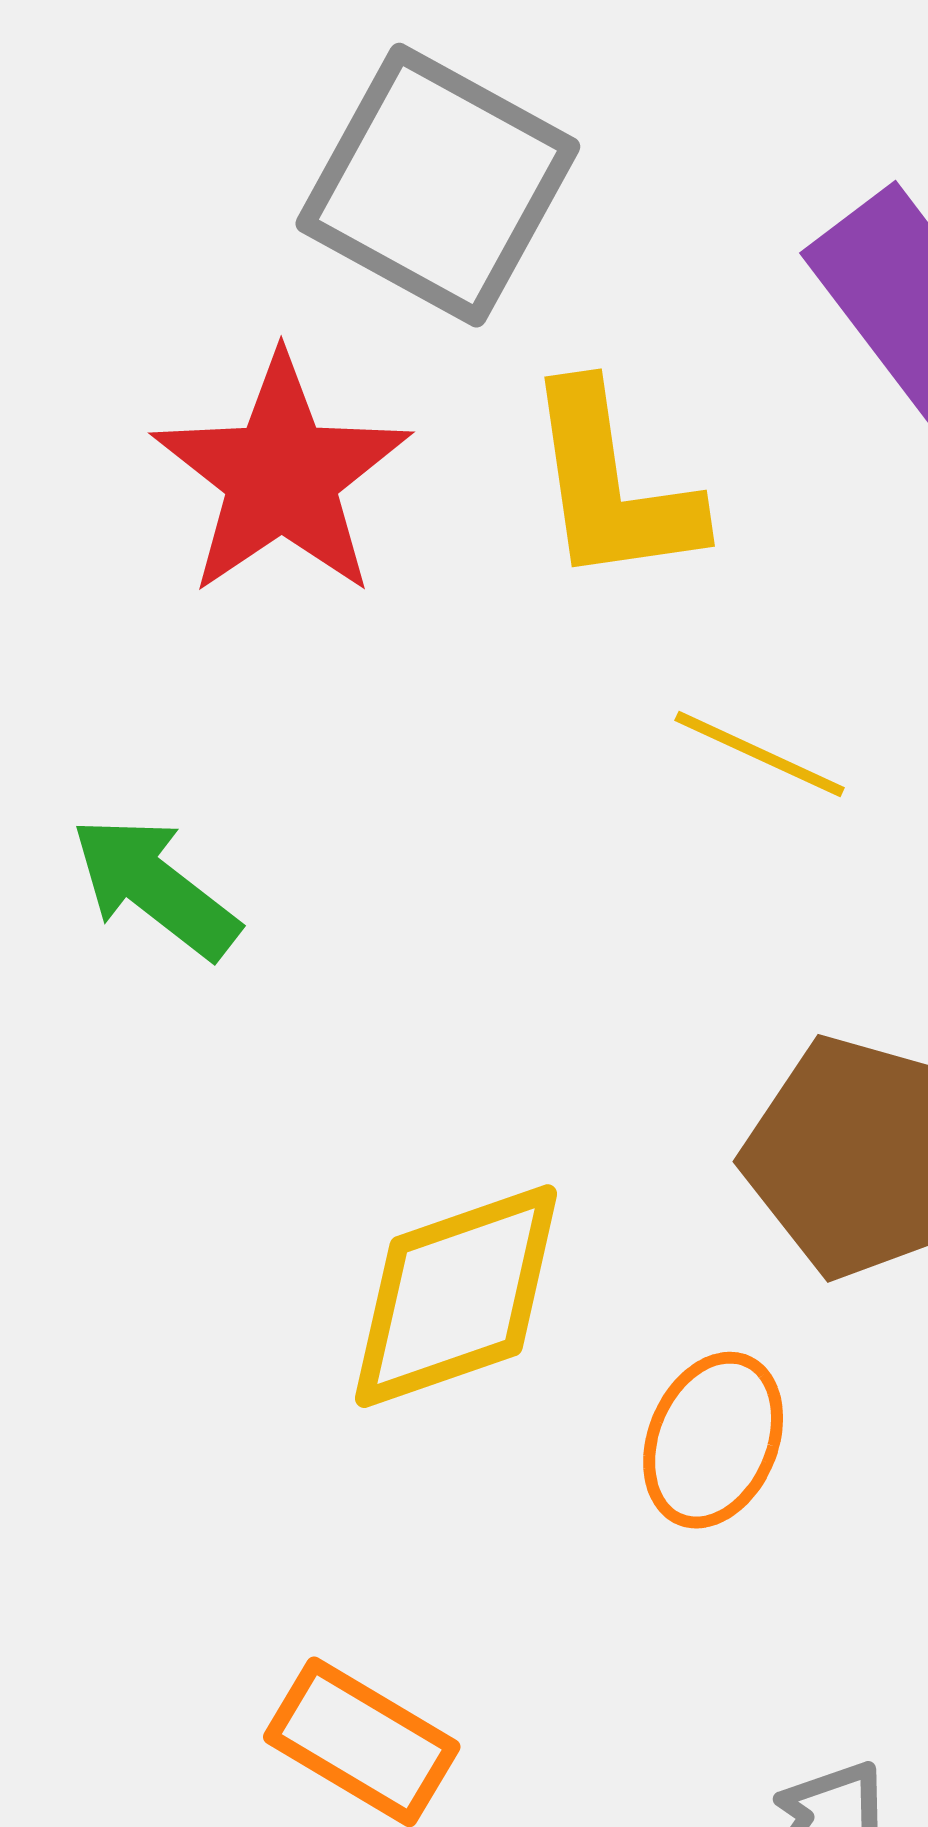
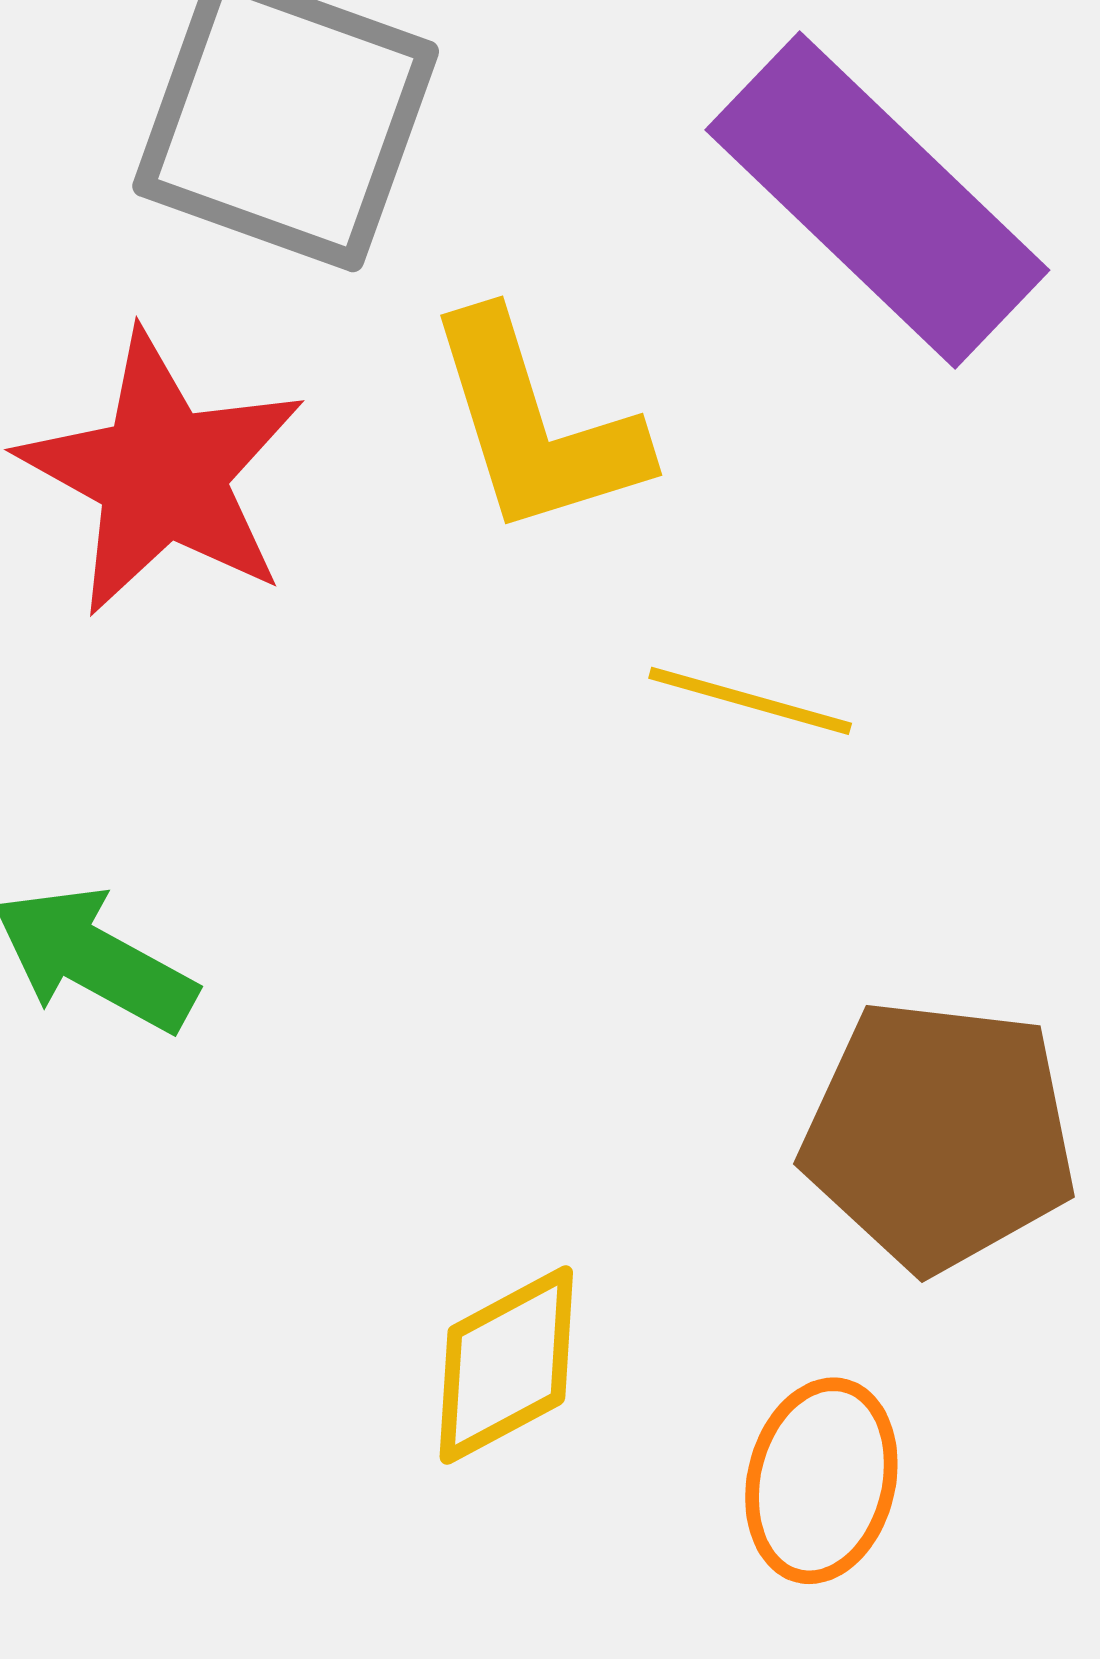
yellow diamond: (456, 1296) -> (506, 1365), size x0.7

